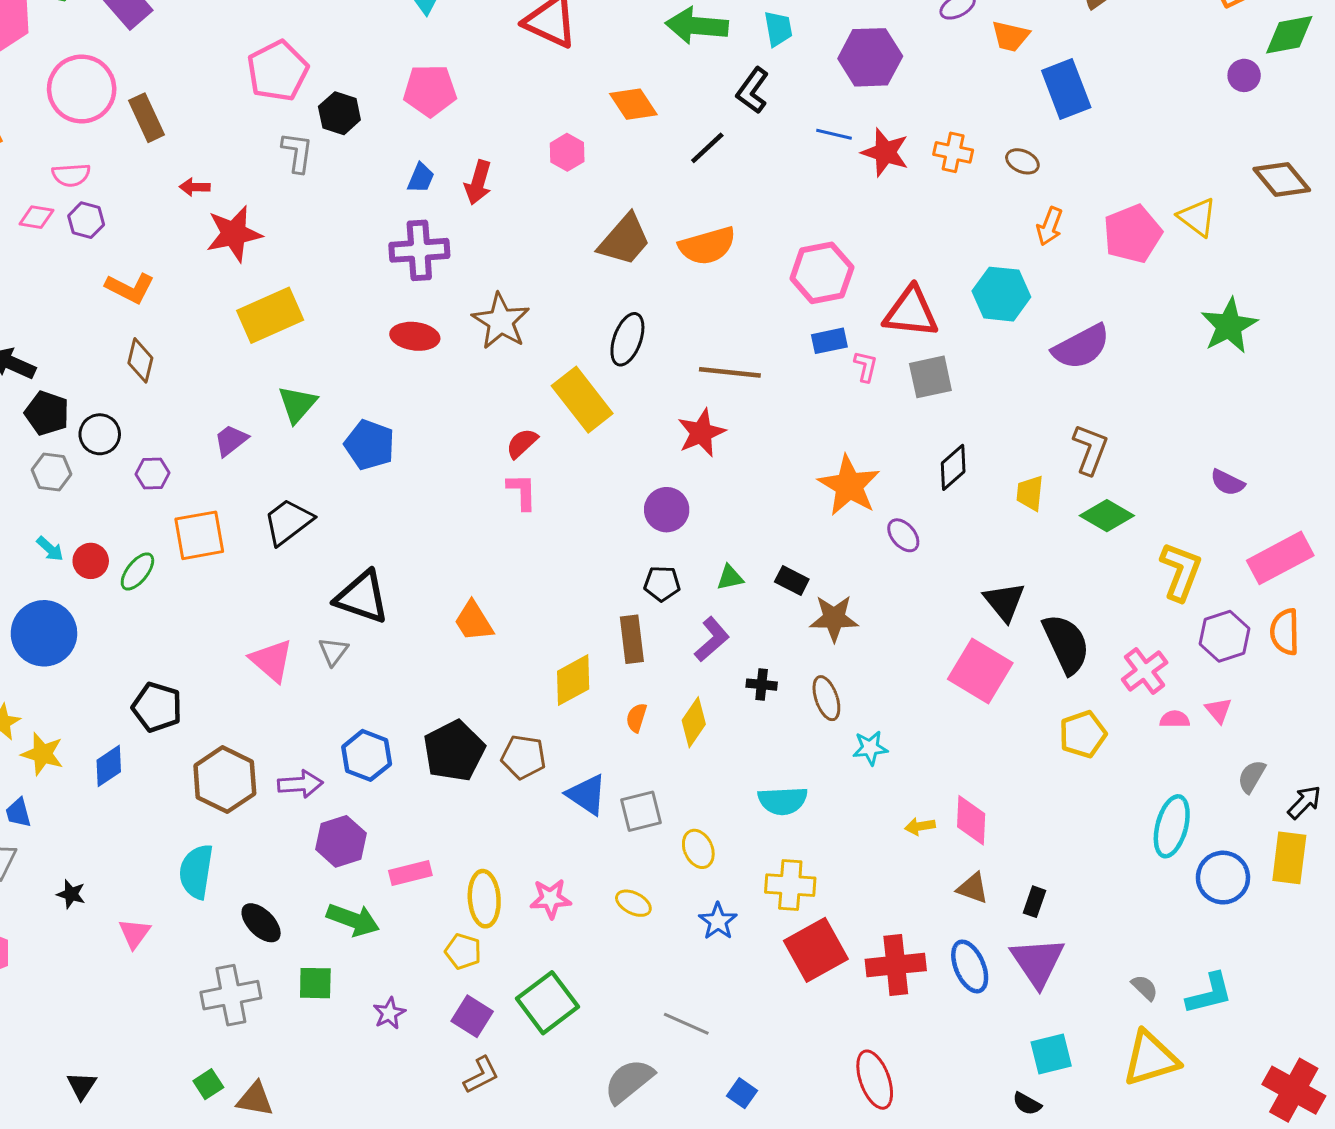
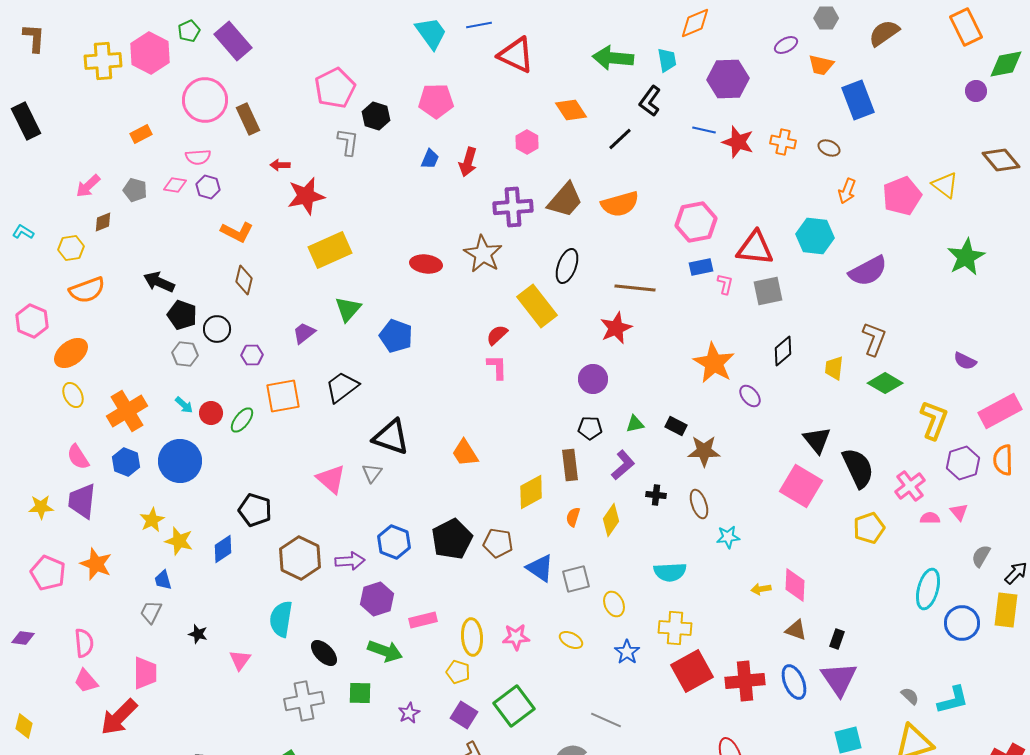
purple cross: (419, 250) -> (513, 207), moved

